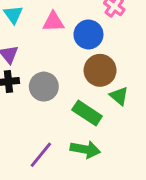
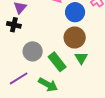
gray circle: (44, 87) -> (33, 51), moved

